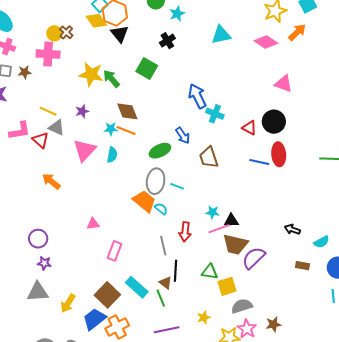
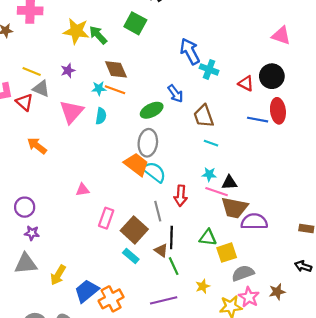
cyan line: (177, 186) -> (211, 143), moved
cyan semicircle: (161, 209) -> (154, 172), size x1.6
pink line: (219, 229) -> (217, 192), turned 40
black arrow: (292, 229) -> (303, 266), moved
purple semicircle: (254, 258) -> (254, 222), turned 45
cyan rectangle: (137, 287) -> (131, 256), size x0.7
brown square: (107, 295) -> (134, 230), moved
green line: (161, 298) -> (174, 266), moved

